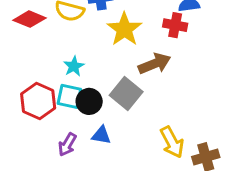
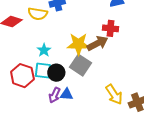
red cross: (175, 25) -> (111, 28), moved
yellow star: (124, 29) -> (78, 44), moved, turned -30
purple arrow: (67, 144) -> (55, 95), moved

